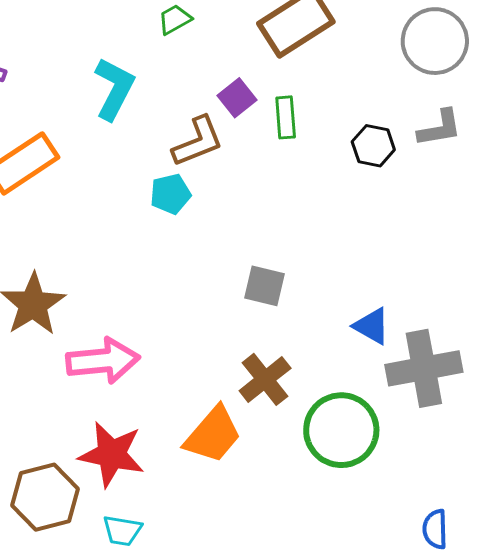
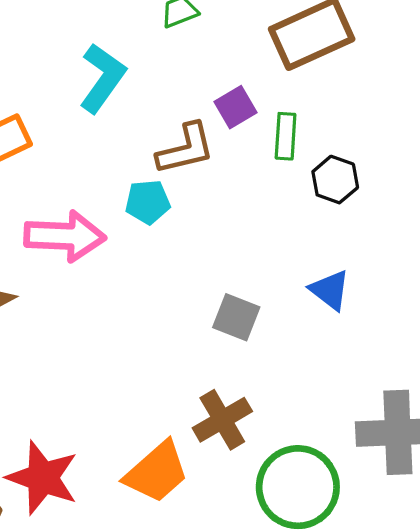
black hexagon: (373, 146) -> (335, 180), moved
blue triangle: (372, 326) -> (330, 290), moved
pink arrow: (103, 361) -> (65, 236), moved

